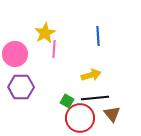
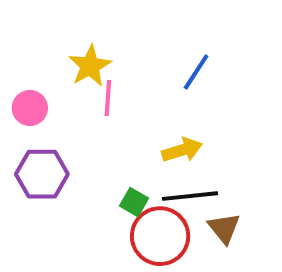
blue line: (98, 36) -> (196, 72), turned 36
pink circle: (15, 54) -> (30, 108), size x0.7

